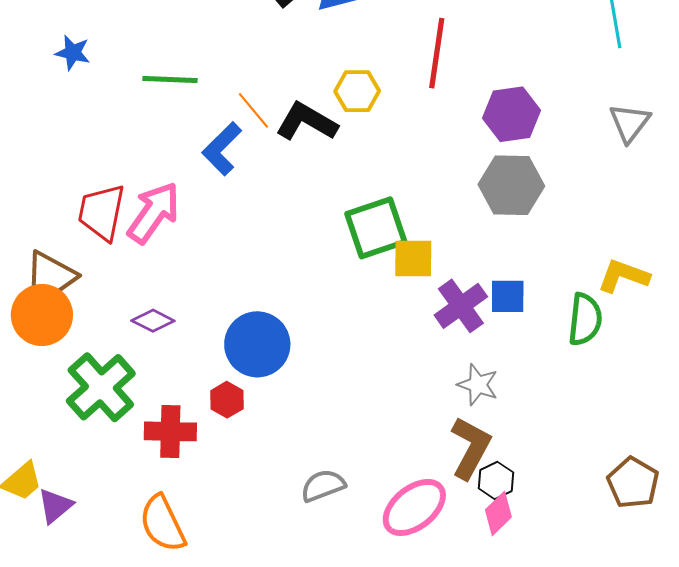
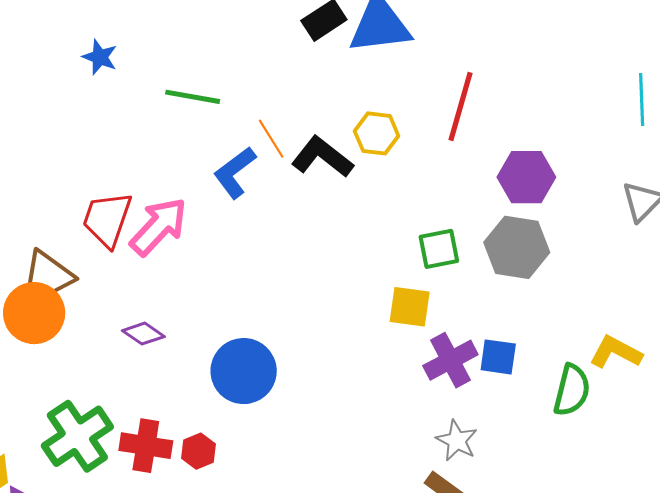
green square: (376, 228) -> (439, 249), moved, size x0.7
green cross: (101, 387) -> (77, 436), moved
red hexagon: (227, 400) -> (199, 451), moved

